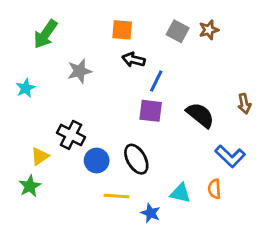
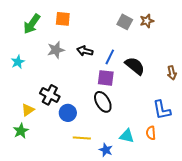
orange square: (122, 30) -> (63, 19), moved
black arrow: (134, 60) -> (85, 51), moved
black semicircle: (200, 115) -> (135, 66), moved
blue L-shape: (230, 156) -> (162, 110), turned 35
black ellipse: (136, 159) -> (103, 102), moved

